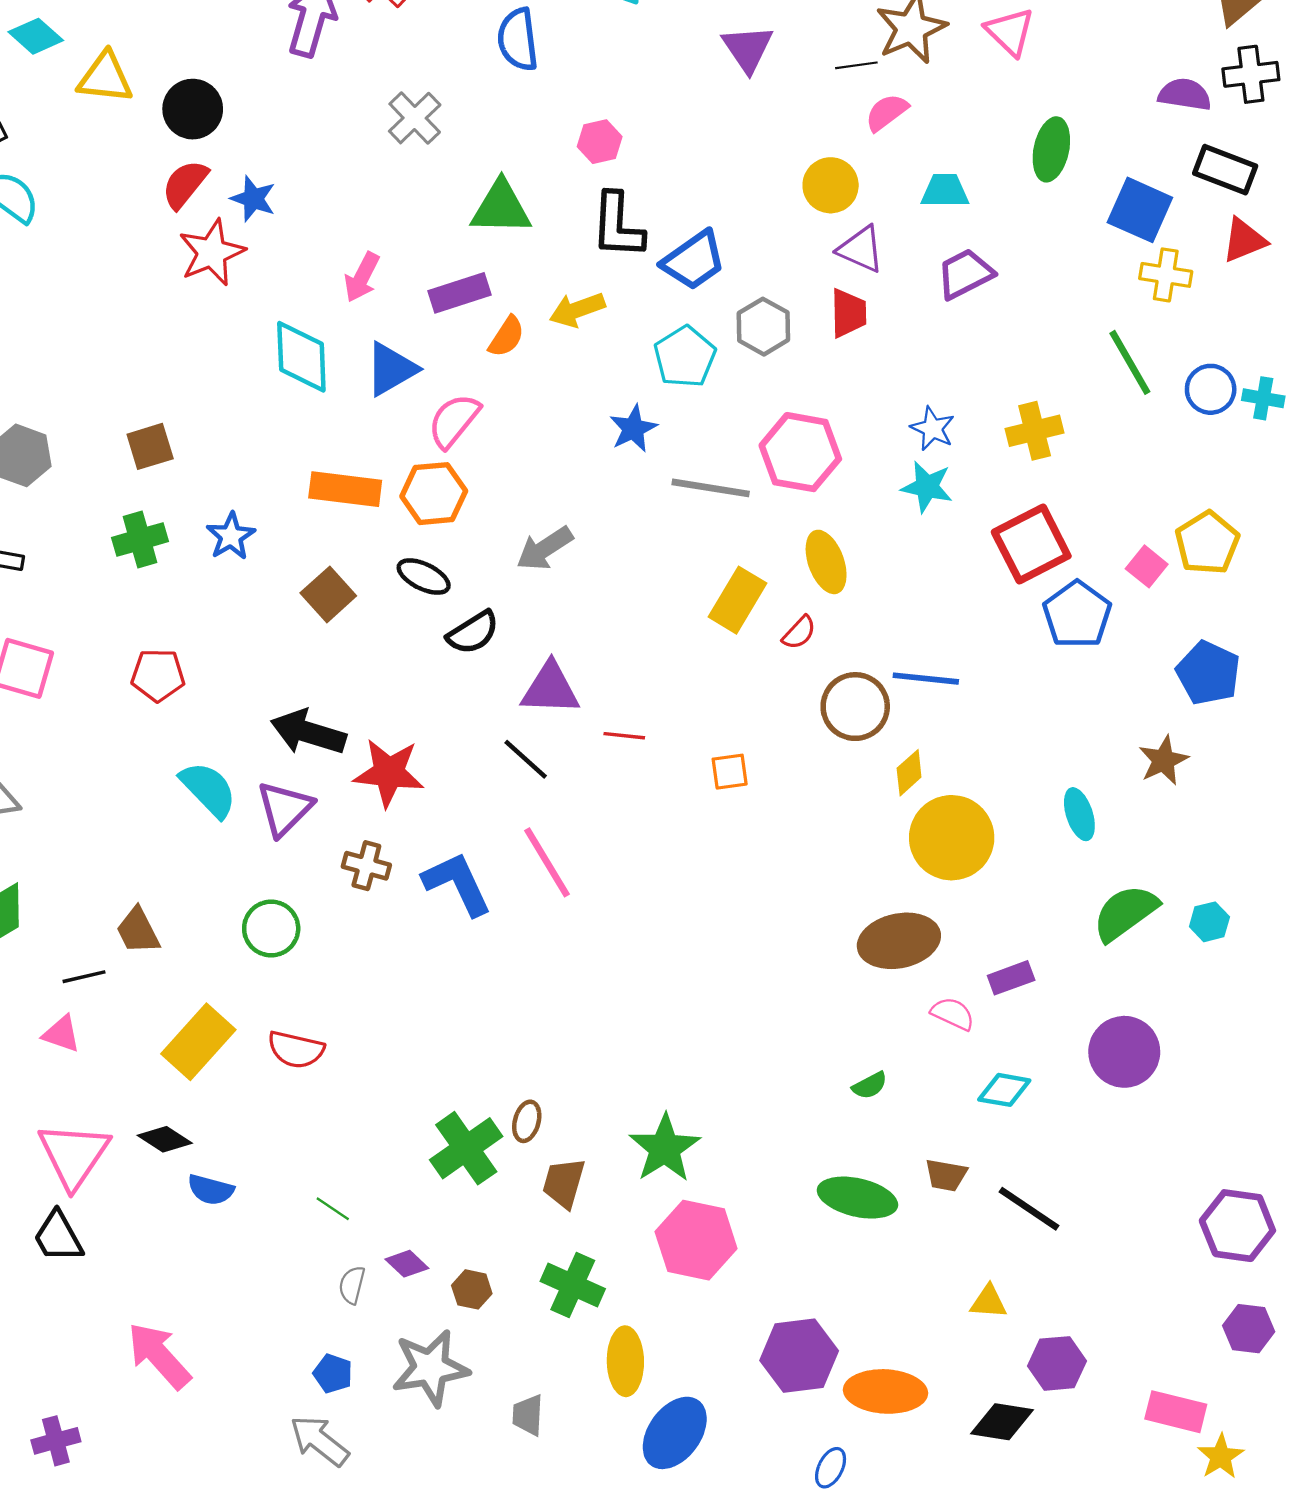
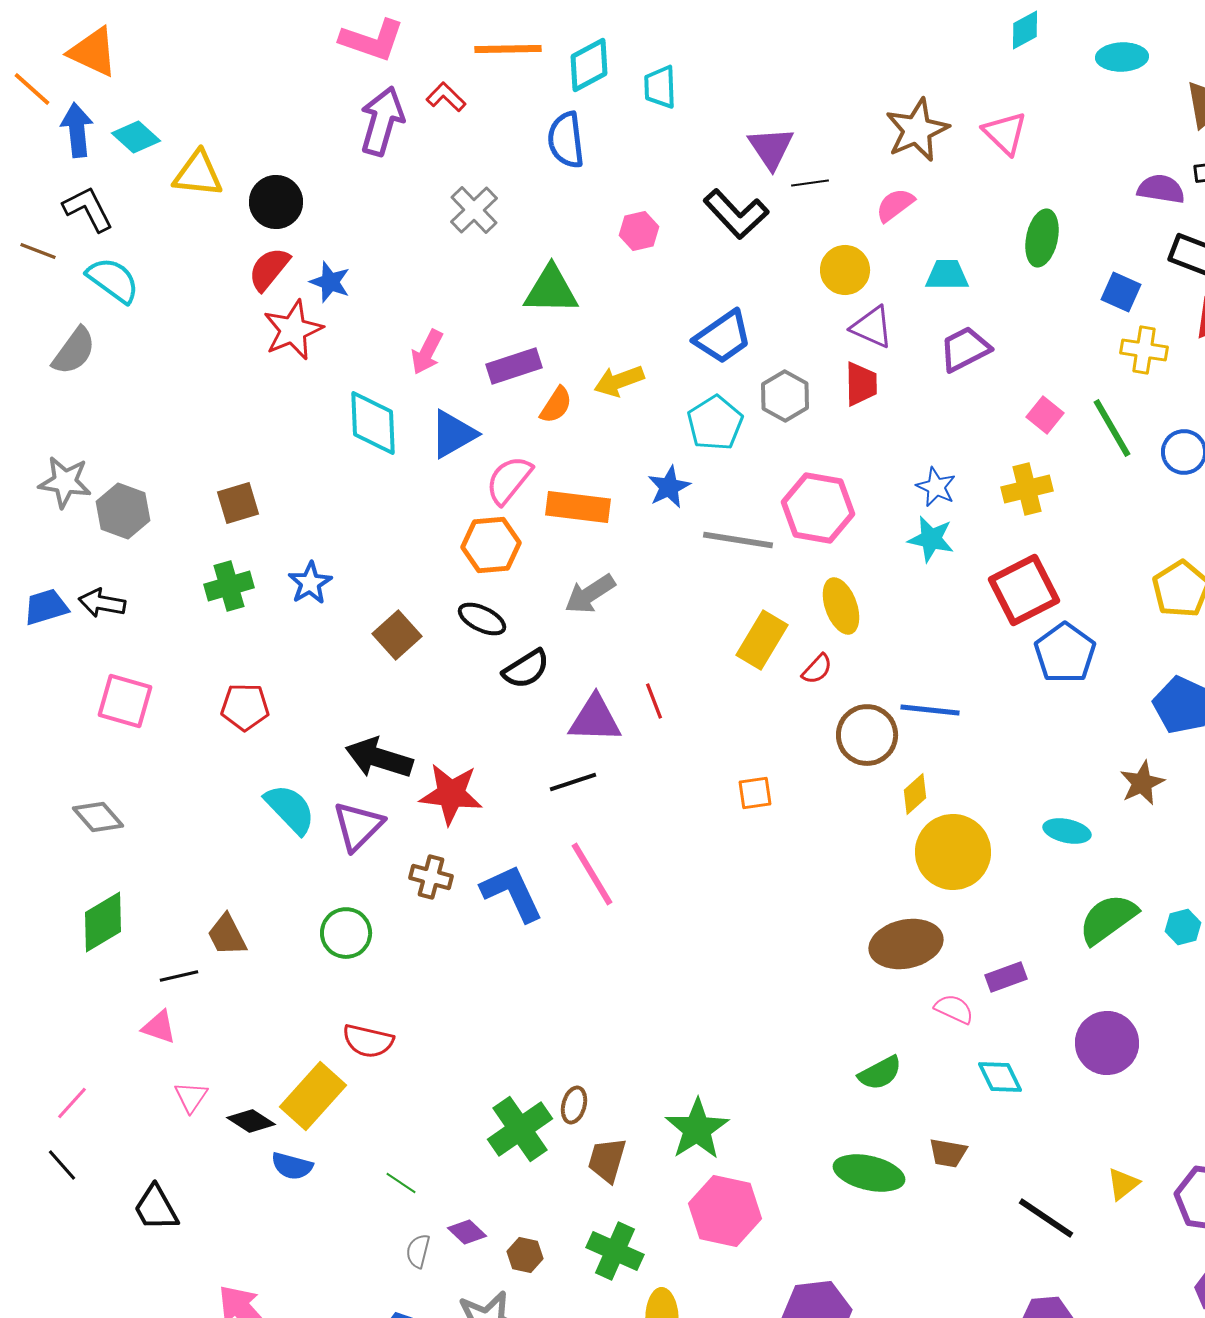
black line: (856, 65) -> (810, 183), moved
blue square: (1140, 210) -> (1121, 292), size x0.7
black L-shape: (618, 226) -> (736, 214), moved, turned -46
orange rectangle: (345, 489) -> (578, 507), moved
pink square: (1147, 566) -> (1045, 415), moved
red line: (624, 736) -> (654, 701), moved, turned 63
black line: (526, 759) -> (573, 782), turned -60
cyan ellipse: (1079, 814) -> (1067, 831), turned -60
yellow rectangle: (198, 1042) -> (313, 1096), moved
green semicircle: (870, 1085) -> (880, 1073), size x1.4
cyan diamond: (1004, 1090) -> (1000, 1077), turned 54
pink triangle: (74, 1155) -> (191, 1097), moved, size x0.5
black line: (1029, 1209) -> (1046, 1218), moved
yellow triangle: (989, 1302) -> (1123, 1184), moved, turned -42

